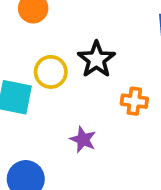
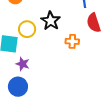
purple star: (83, 140) -> (23, 64), moved

